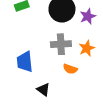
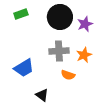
blue trapezoid: (25, 62) -> (24, 68), turned -115

